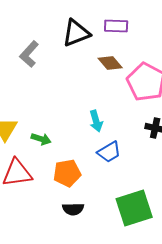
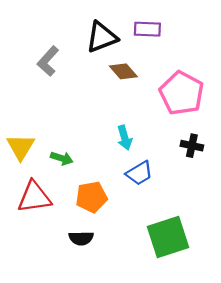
brown diamond: (110, 63) -> (123, 71), moved
black semicircle: (73, 209) -> (81, 238), moved

